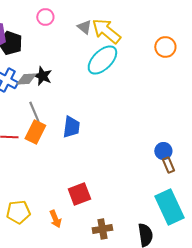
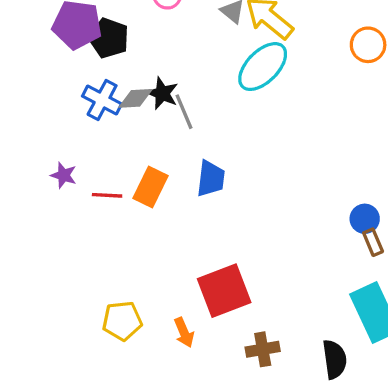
gray line: (34, 112) -> (184, 112), moved
red square: (79, 194) -> (224, 291), size x1.4

